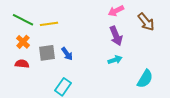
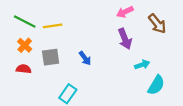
blue arrow: (67, 54) -> (85, 58), moved
cyan arrow: (115, 60) -> (142, 65), moved

